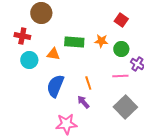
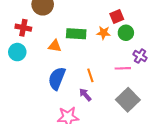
red square: (121, 20) -> (117, 17), moved, turned 32
green circle: (121, 49) -> (126, 33), moved
cyan circle: (29, 60) -> (17, 52), moved

